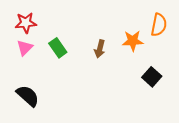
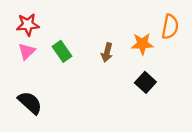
black square: (152, 77) -> (145, 82), moved

